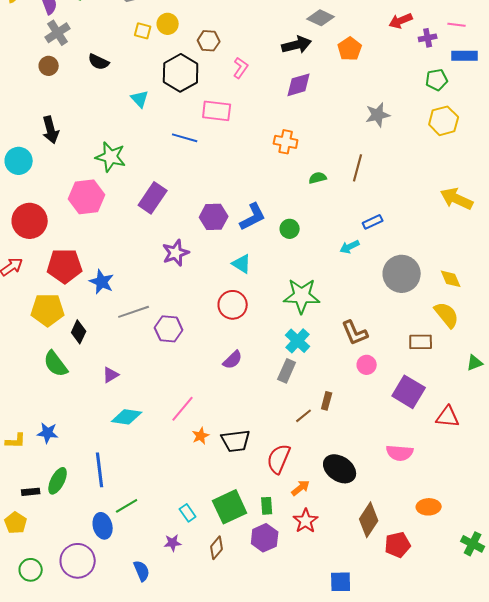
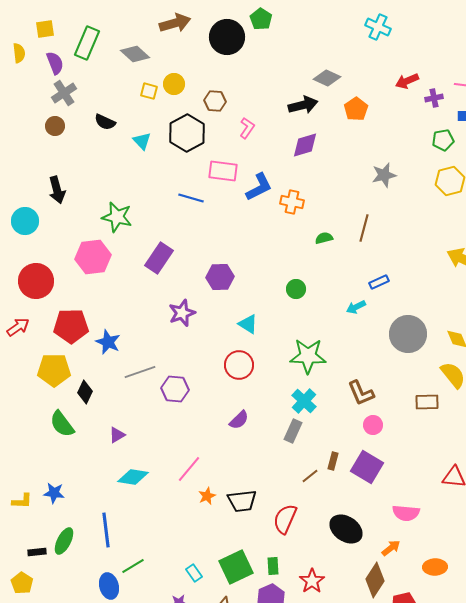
cyan triangle: (140, 99) -> (142, 141), moved
blue L-shape: (253, 217) -> (259, 187), moved
purple square: (409, 392) -> (367, 467), moved
orange arrow: (301, 488) -> (391, 548), moved

